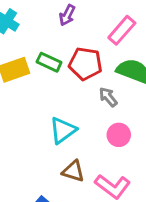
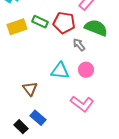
cyan triangle: (63, 130) -> (60, 71), moved, turned 42
brown triangle: (73, 171) -> (30, 89), moved, turned 35

